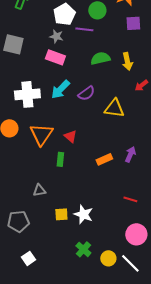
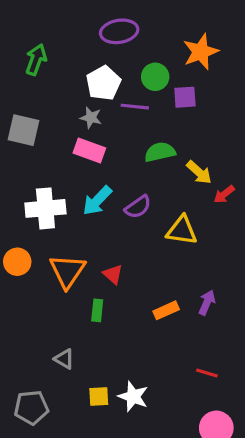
purple square: (133, 23) -> (185, 97), moved
yellow arrow: (127, 61) -> (199, 172), moved, turned -36
gray triangle: (39, 190) -> (64, 359), turned 40

